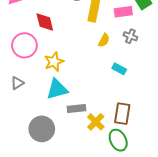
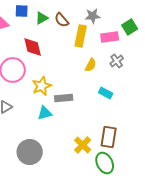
gray cross: (130, 36) -> (117, 61), turned 32
cyan triangle: (57, 89) -> (45, 113), size x0.7
gray rectangle: (76, 109) -> (64, 98), moved

